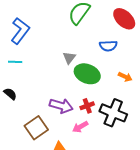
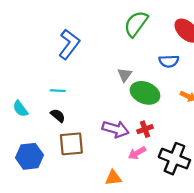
cyan line: (15, 62) -> (58, 91), moved
black cross: (113, 113) -> (174, 159), moved
brown square: (36, 128) -> (71, 144), moved, turned 30

